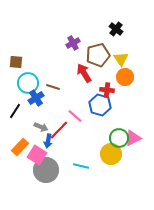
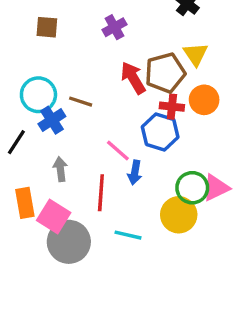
brown pentagon: (98, 55) -> (165, 73), moved
brown square: (16, 62) -> (47, 27), moved
orange circle: (125, 77) -> (204, 100), moved
gray arrow: (41, 127) -> (60, 169), turned -120
red line: (59, 130) -> (101, 193), moved, turned -40
blue arrow: (48, 141) -> (135, 173), moved
orange rectangle: (20, 147) -> (25, 203), turned -54

